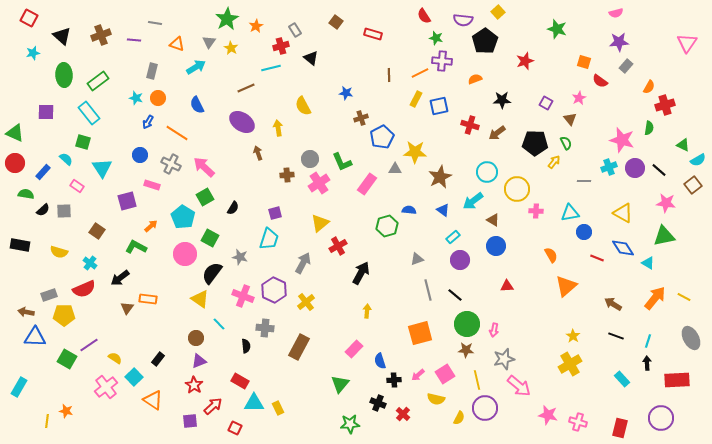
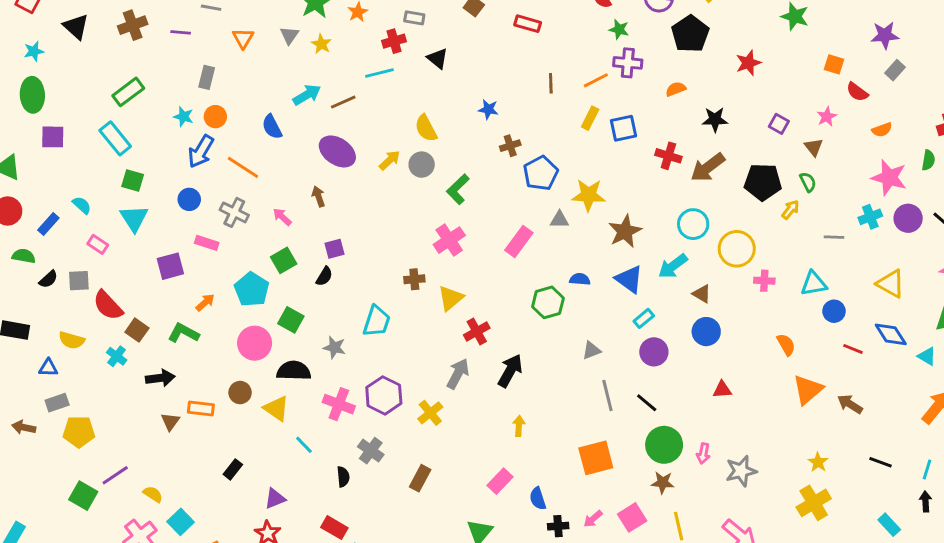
gray rectangle: (295, 30) -> (414, 18), turned -48
orange triangle: (177, 44) -> (243, 38), turned 42
cyan arrow: (196, 67) -> (307, 95), moved
green ellipse: (64, 75) -> (32, 95), moved
orange semicircle: (649, 87) -> (882, 130), moved, turned 40
blue arrow: (148, 122) -> (201, 151), size x1.6
yellow arrow: (278, 128) -> (390, 160), turned 56
brown arrow: (497, 133) -> (708, 167), size x1.4
green square: (83, 142) -> (133, 181), moved
brown arrow: (258, 153) -> (318, 196), moved
gray circle: (310, 159) -> (422, 165), moved
green L-shape: (342, 162) -> (458, 189), moved, turned 70
pink arrow: (204, 167) -> (282, 217), size x0.6
brown cross: (287, 175) -> (414, 279), moved
blue triangle: (443, 210) -> (629, 279), size x1.5
purple square: (275, 213) -> (334, 249), moved
brown square: (97, 231) -> (137, 330), moved
gray arrow: (303, 263) -> (458, 374), moved
black semicircle: (212, 273) -> (294, 371), turned 55
black arrow: (120, 278) -> (160, 378), turned -150
red semicircle: (84, 289) -> (108, 305), moved, turned 70
brown arrow: (613, 304) -> (850, 404), moved
gray cross: (265, 328) -> (371, 451), turned 30
blue triangle: (35, 337) -> (48, 368), moved, size x0.6
brown circle: (196, 338) -> (240, 393), moved
brown rectangle: (299, 347) -> (420, 478), size x0.7
black rectangle: (158, 359) -> (233, 469), moved
gray star: (504, 359) -> (741, 471), moved

